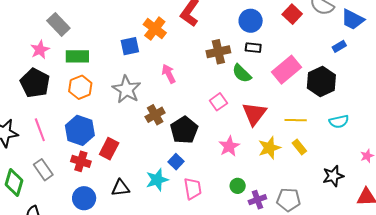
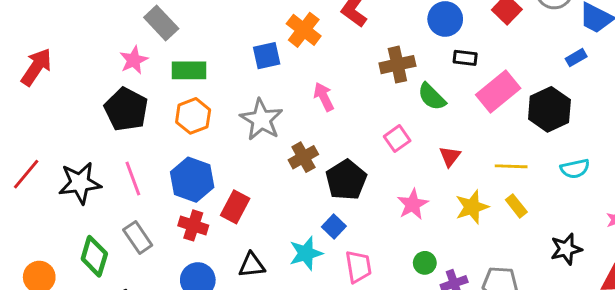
black rectangle: (253, 48) -> (465, 58), moved
red triangle: (254, 114) -> (450, 156), size x0.6

